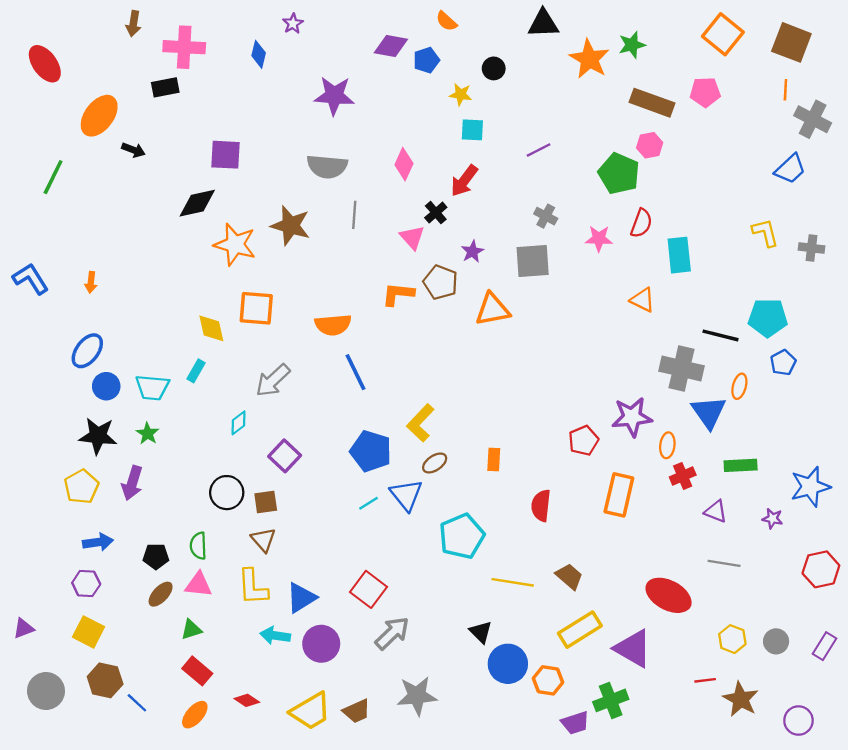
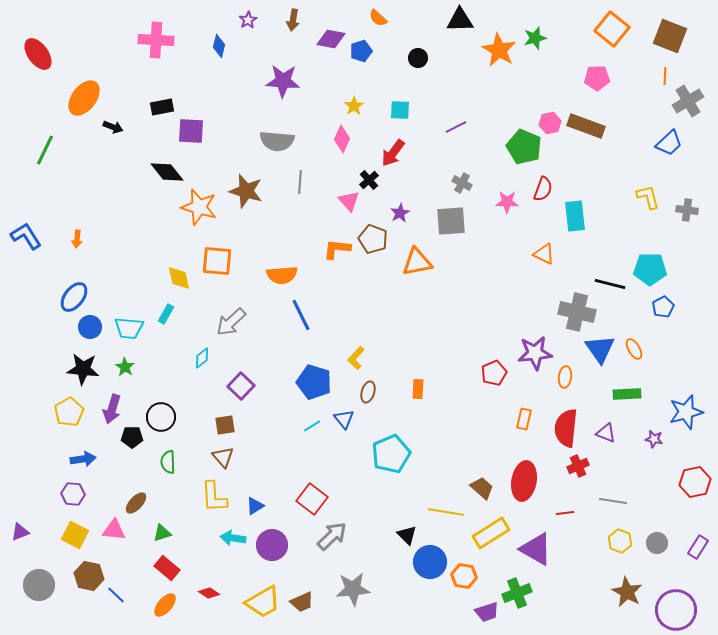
brown arrow: (133, 24) -> (293, 20), moved
black rectangle: (165, 87) -> (162, 107), moved
yellow star: (461, 94) -> (354, 106), moved, turned 30
brown rectangle: (652, 103) -> (586, 126), moved
gray cross: (813, 119) -> (688, 101), turned 32
black diamond: (197, 203) -> (167, 172), turned 64
orange ellipse: (739, 386) -> (634, 349), moved, turned -45
yellow L-shape: (420, 423) -> (356, 358), size x0.7
brown ellipse: (435, 463) -> (368, 392), turned -40
red cross: (683, 476) -> (578, 466), moved
black circle: (227, 493) -> (161, 417), moved
blue triangle: (406, 495) -> (344, 419), size x0.7
orange rectangle: (619, 495) -> (524, 419), size x0.6
red semicircle: (541, 506) -> (566, 428), moved, size x1.4
black pentagon: (156, 556) -> (132, 437), moved
gray line: (724, 563) -> (613, 501), moved
yellow line: (513, 582) -> (446, 512), moved
pink triangle: (198, 585) -> (114, 530), moved
red ellipse: (669, 595) -> (524, 481), moved, turned 72
blue triangle: (301, 598) -> (255, 506), size x0.7
red line: (705, 680) -> (565, 513), moved
purple circle: (798, 721) -> (676, 610), size x1.6

